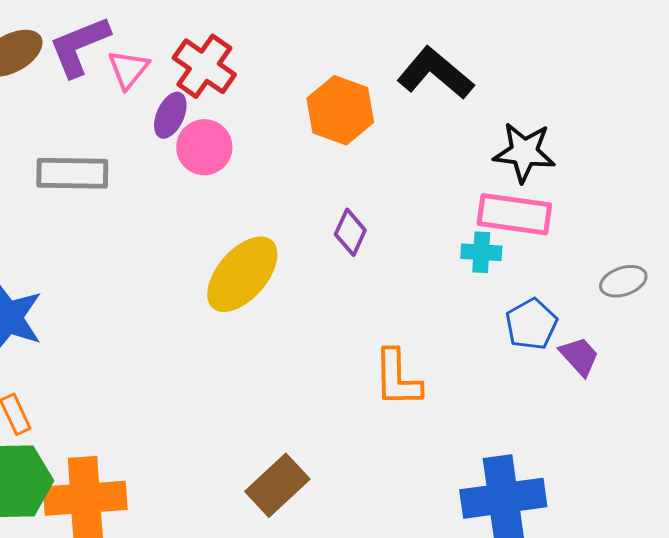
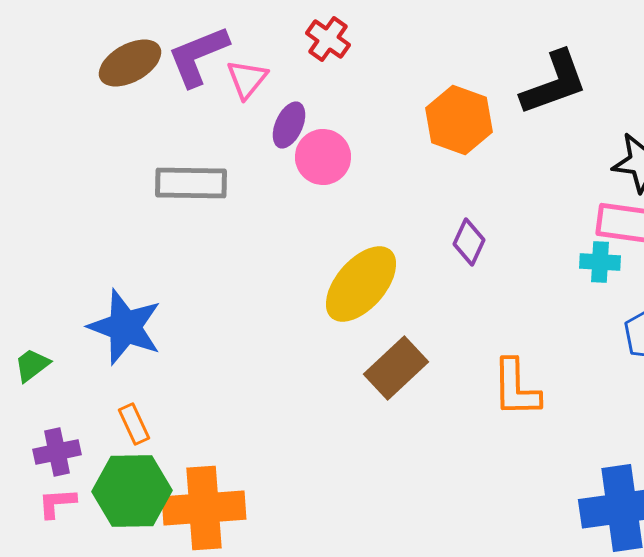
red cross: (204, 66) -> (328, 39), moved, size x0.7
black L-shape: (435, 73) -> (554, 83), turned 120
brown rectangle: (277, 485) -> (396, 368), moved

